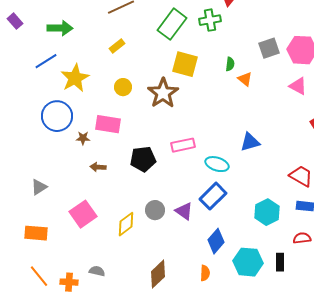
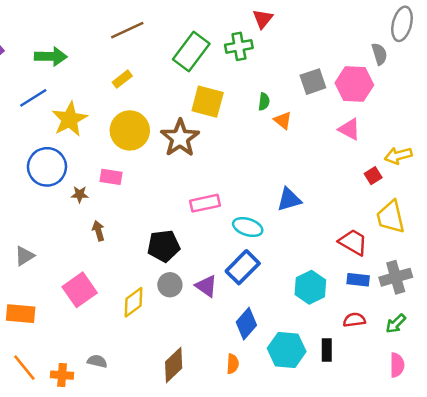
yellow circle: (123, 87) -> (130, 130), size x1.8
pink rectangle: (108, 124) -> (111, 177), size x0.7
black pentagon: (143, 159) -> (164, 246), moved
brown arrow: (98, 167) -> (98, 231), turned 70

